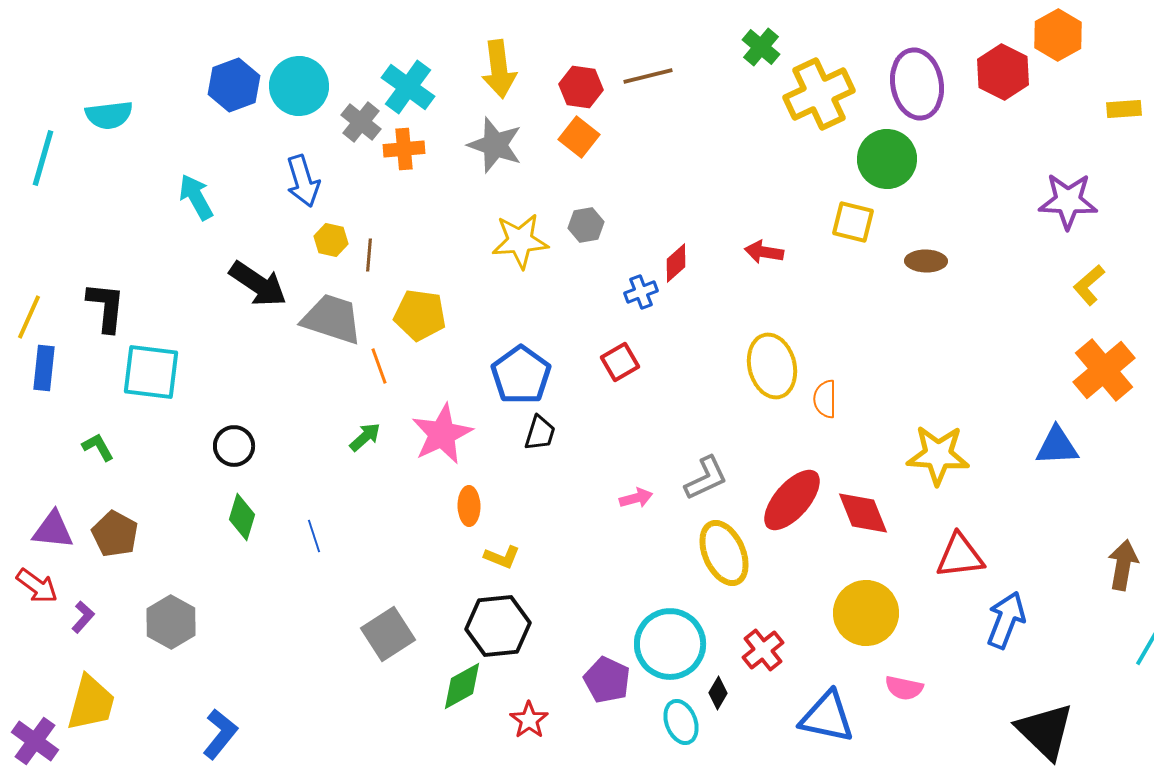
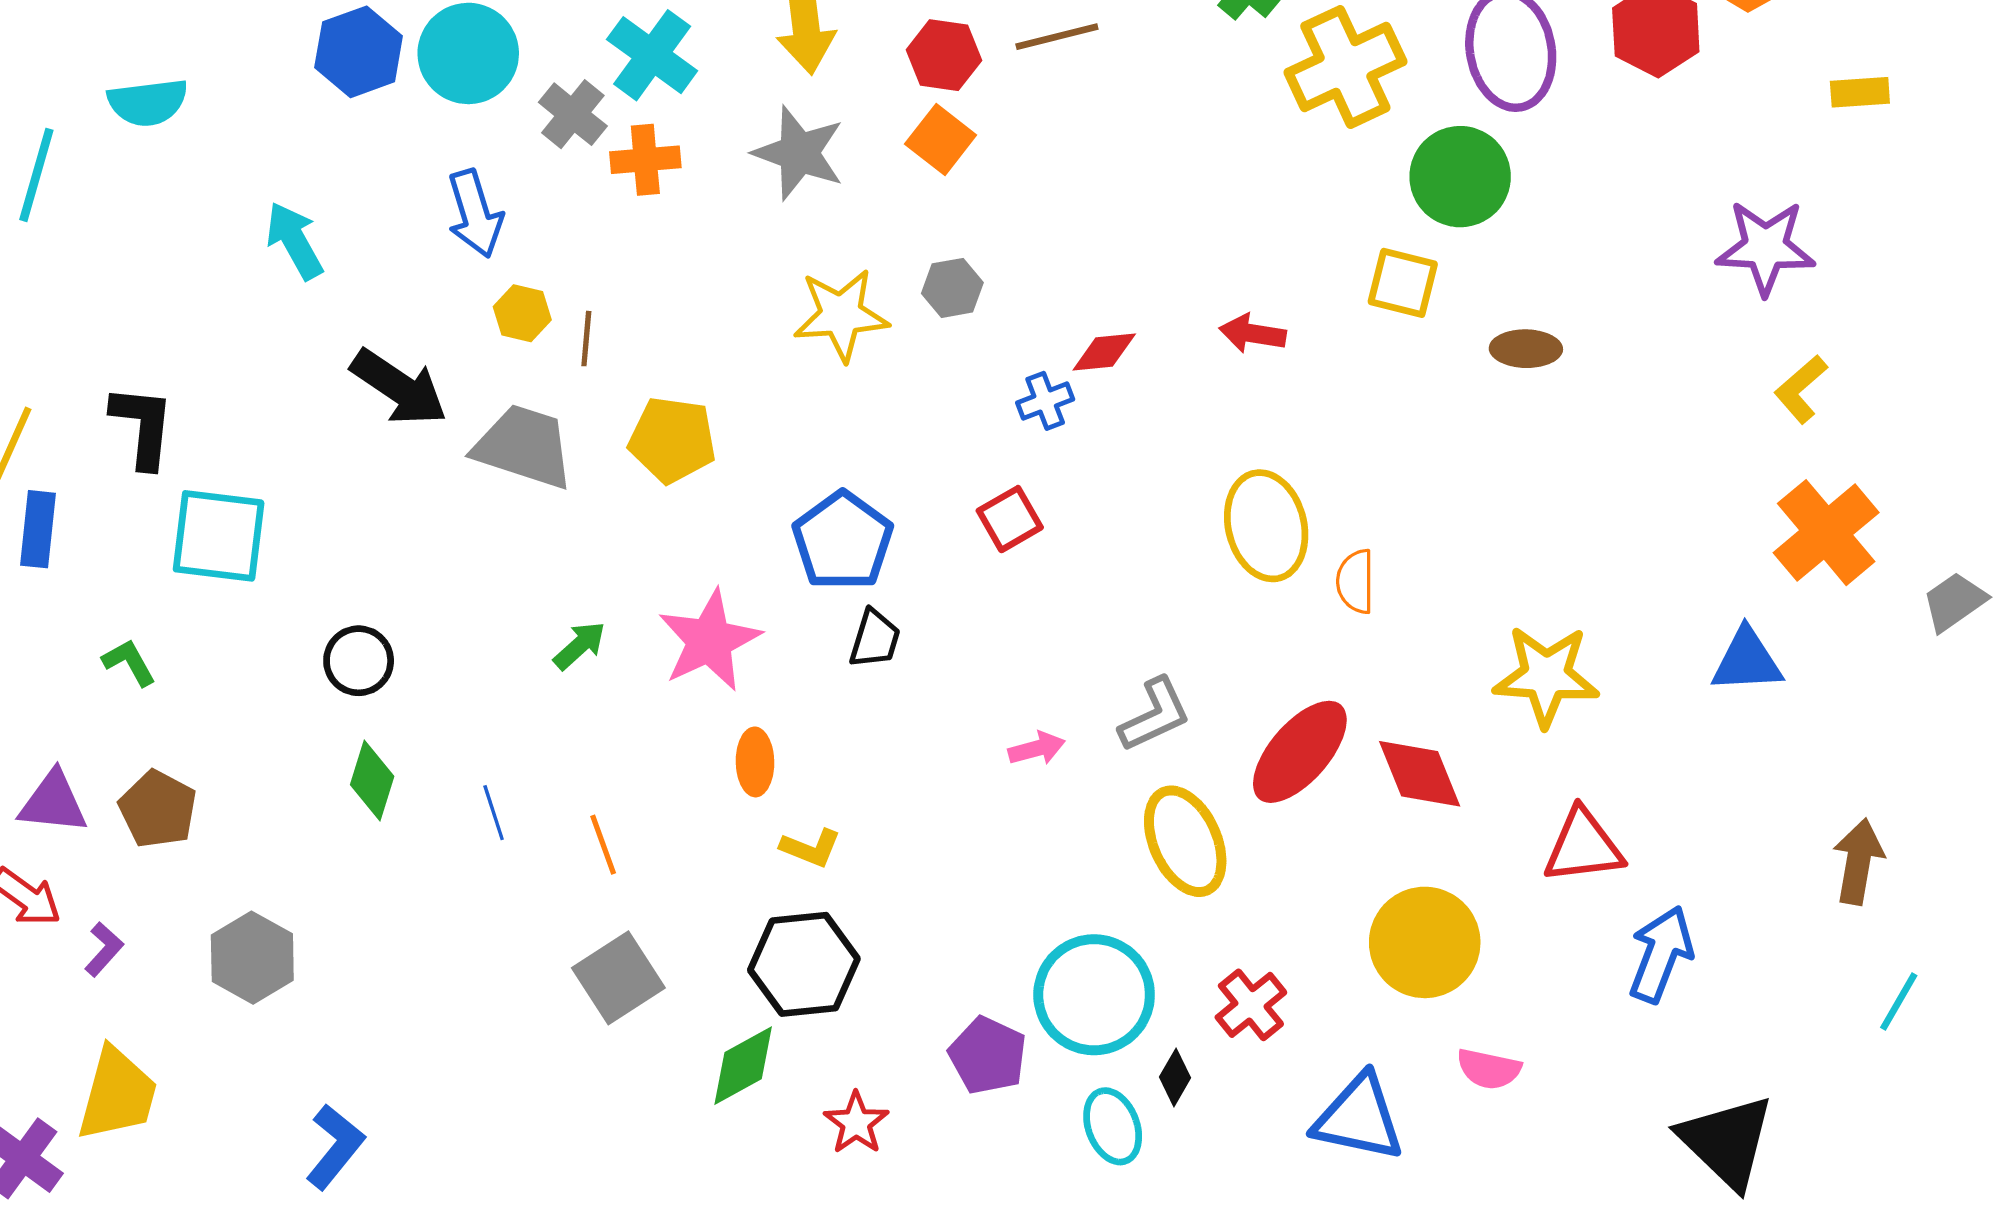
red diamond: (676, 263) -> (1104, 352), turned 36
orange line: (379, 366) -> (603, 845), moved

